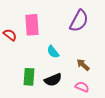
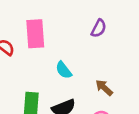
purple semicircle: (79, 21) -> (99, 28), size x0.6

